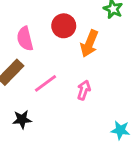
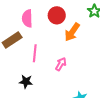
pink line: (46, 83) -> (35, 53), turned -60
black star: (22, 119) -> (26, 82), moved

